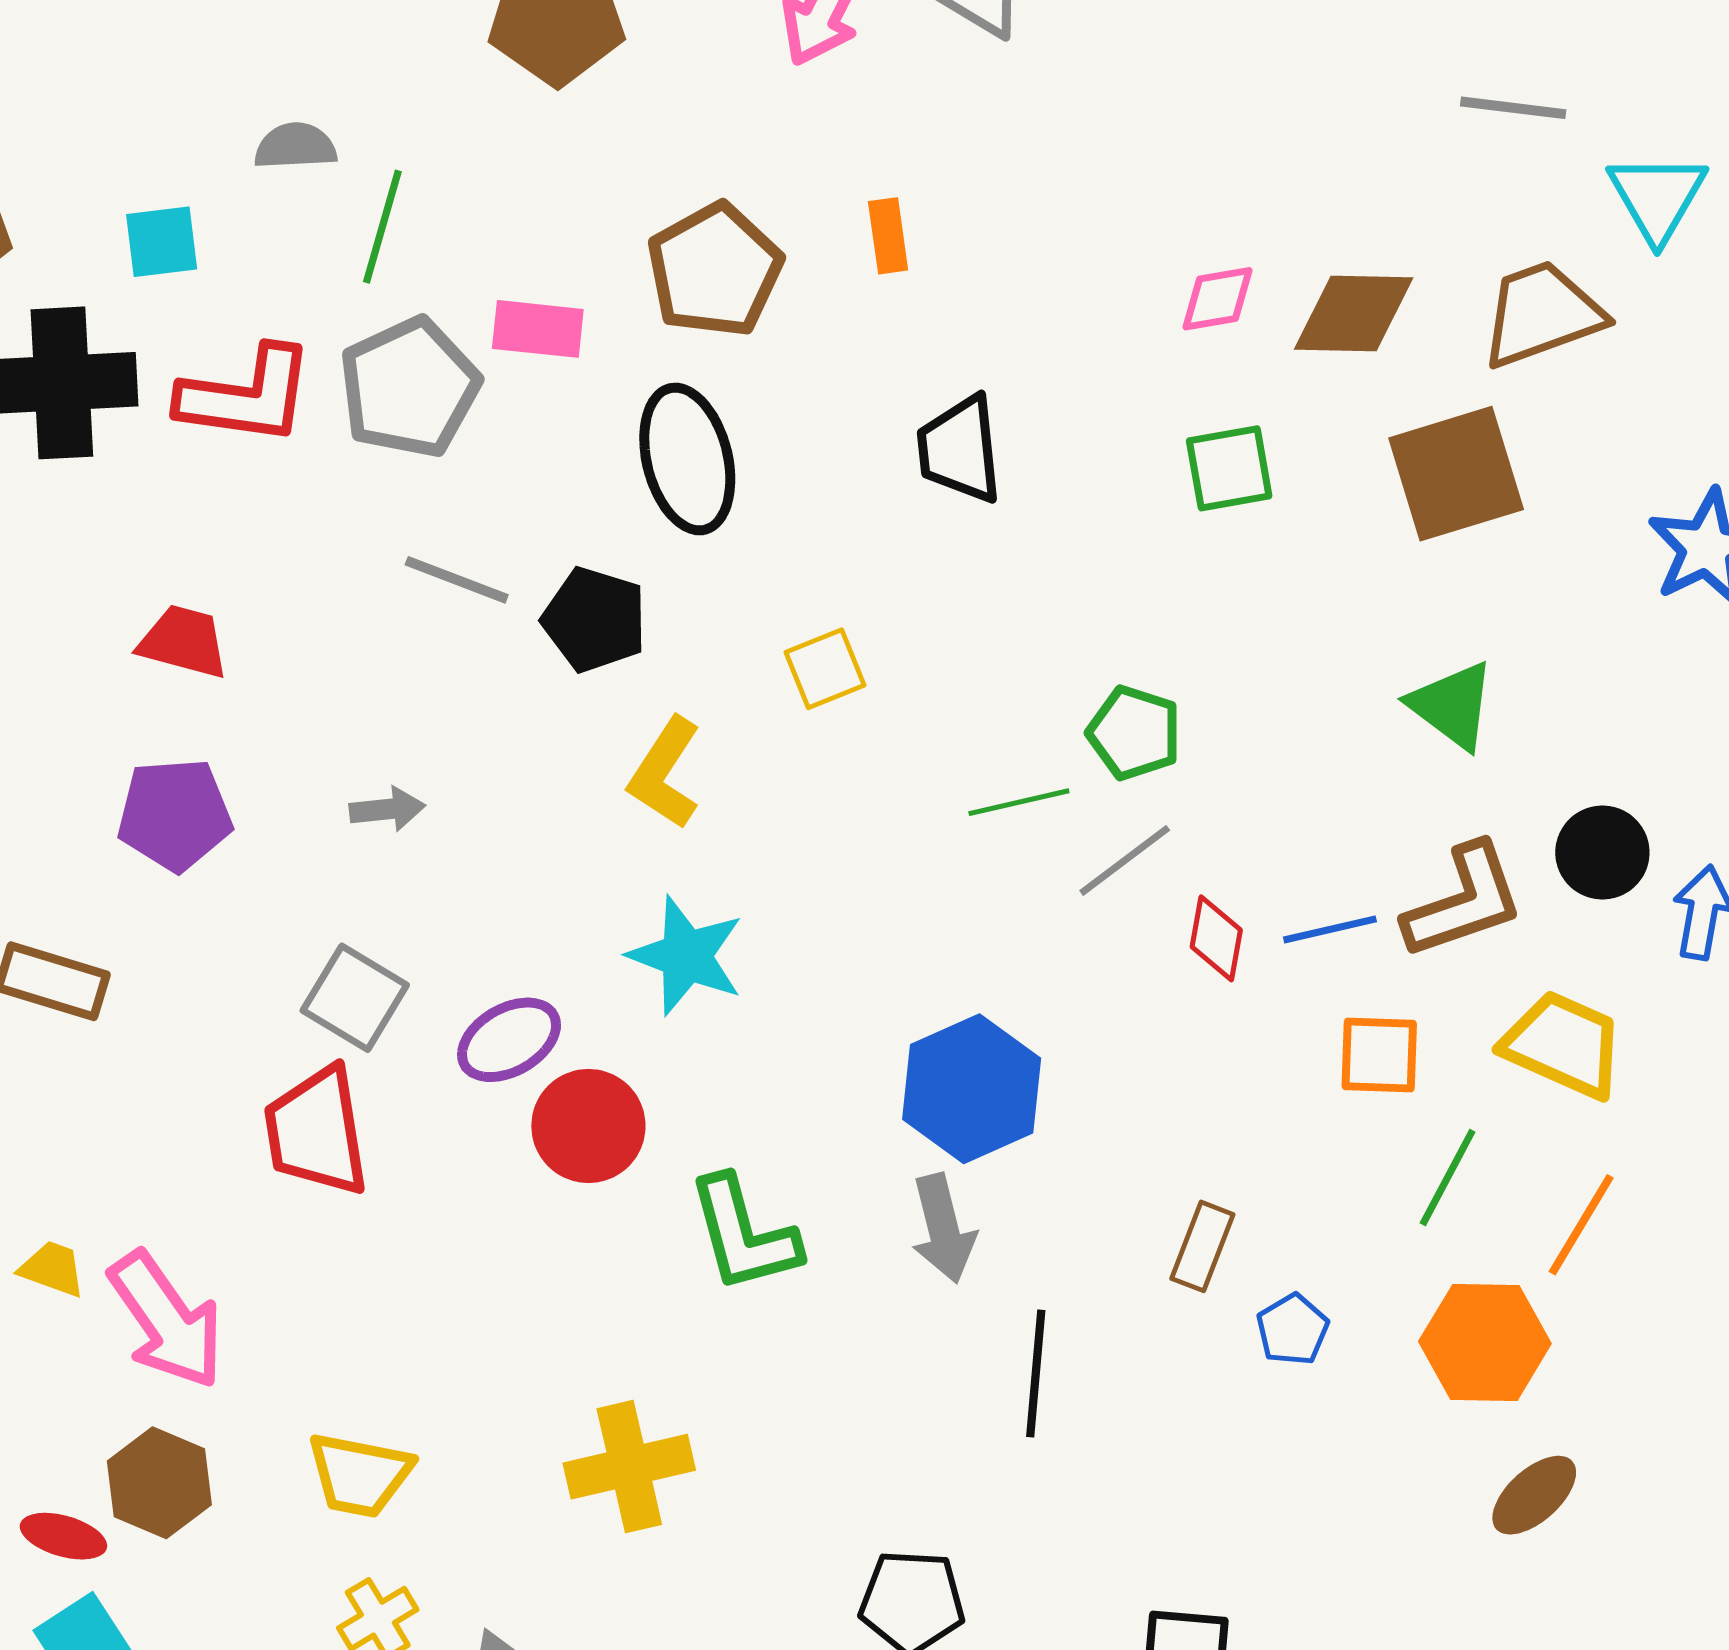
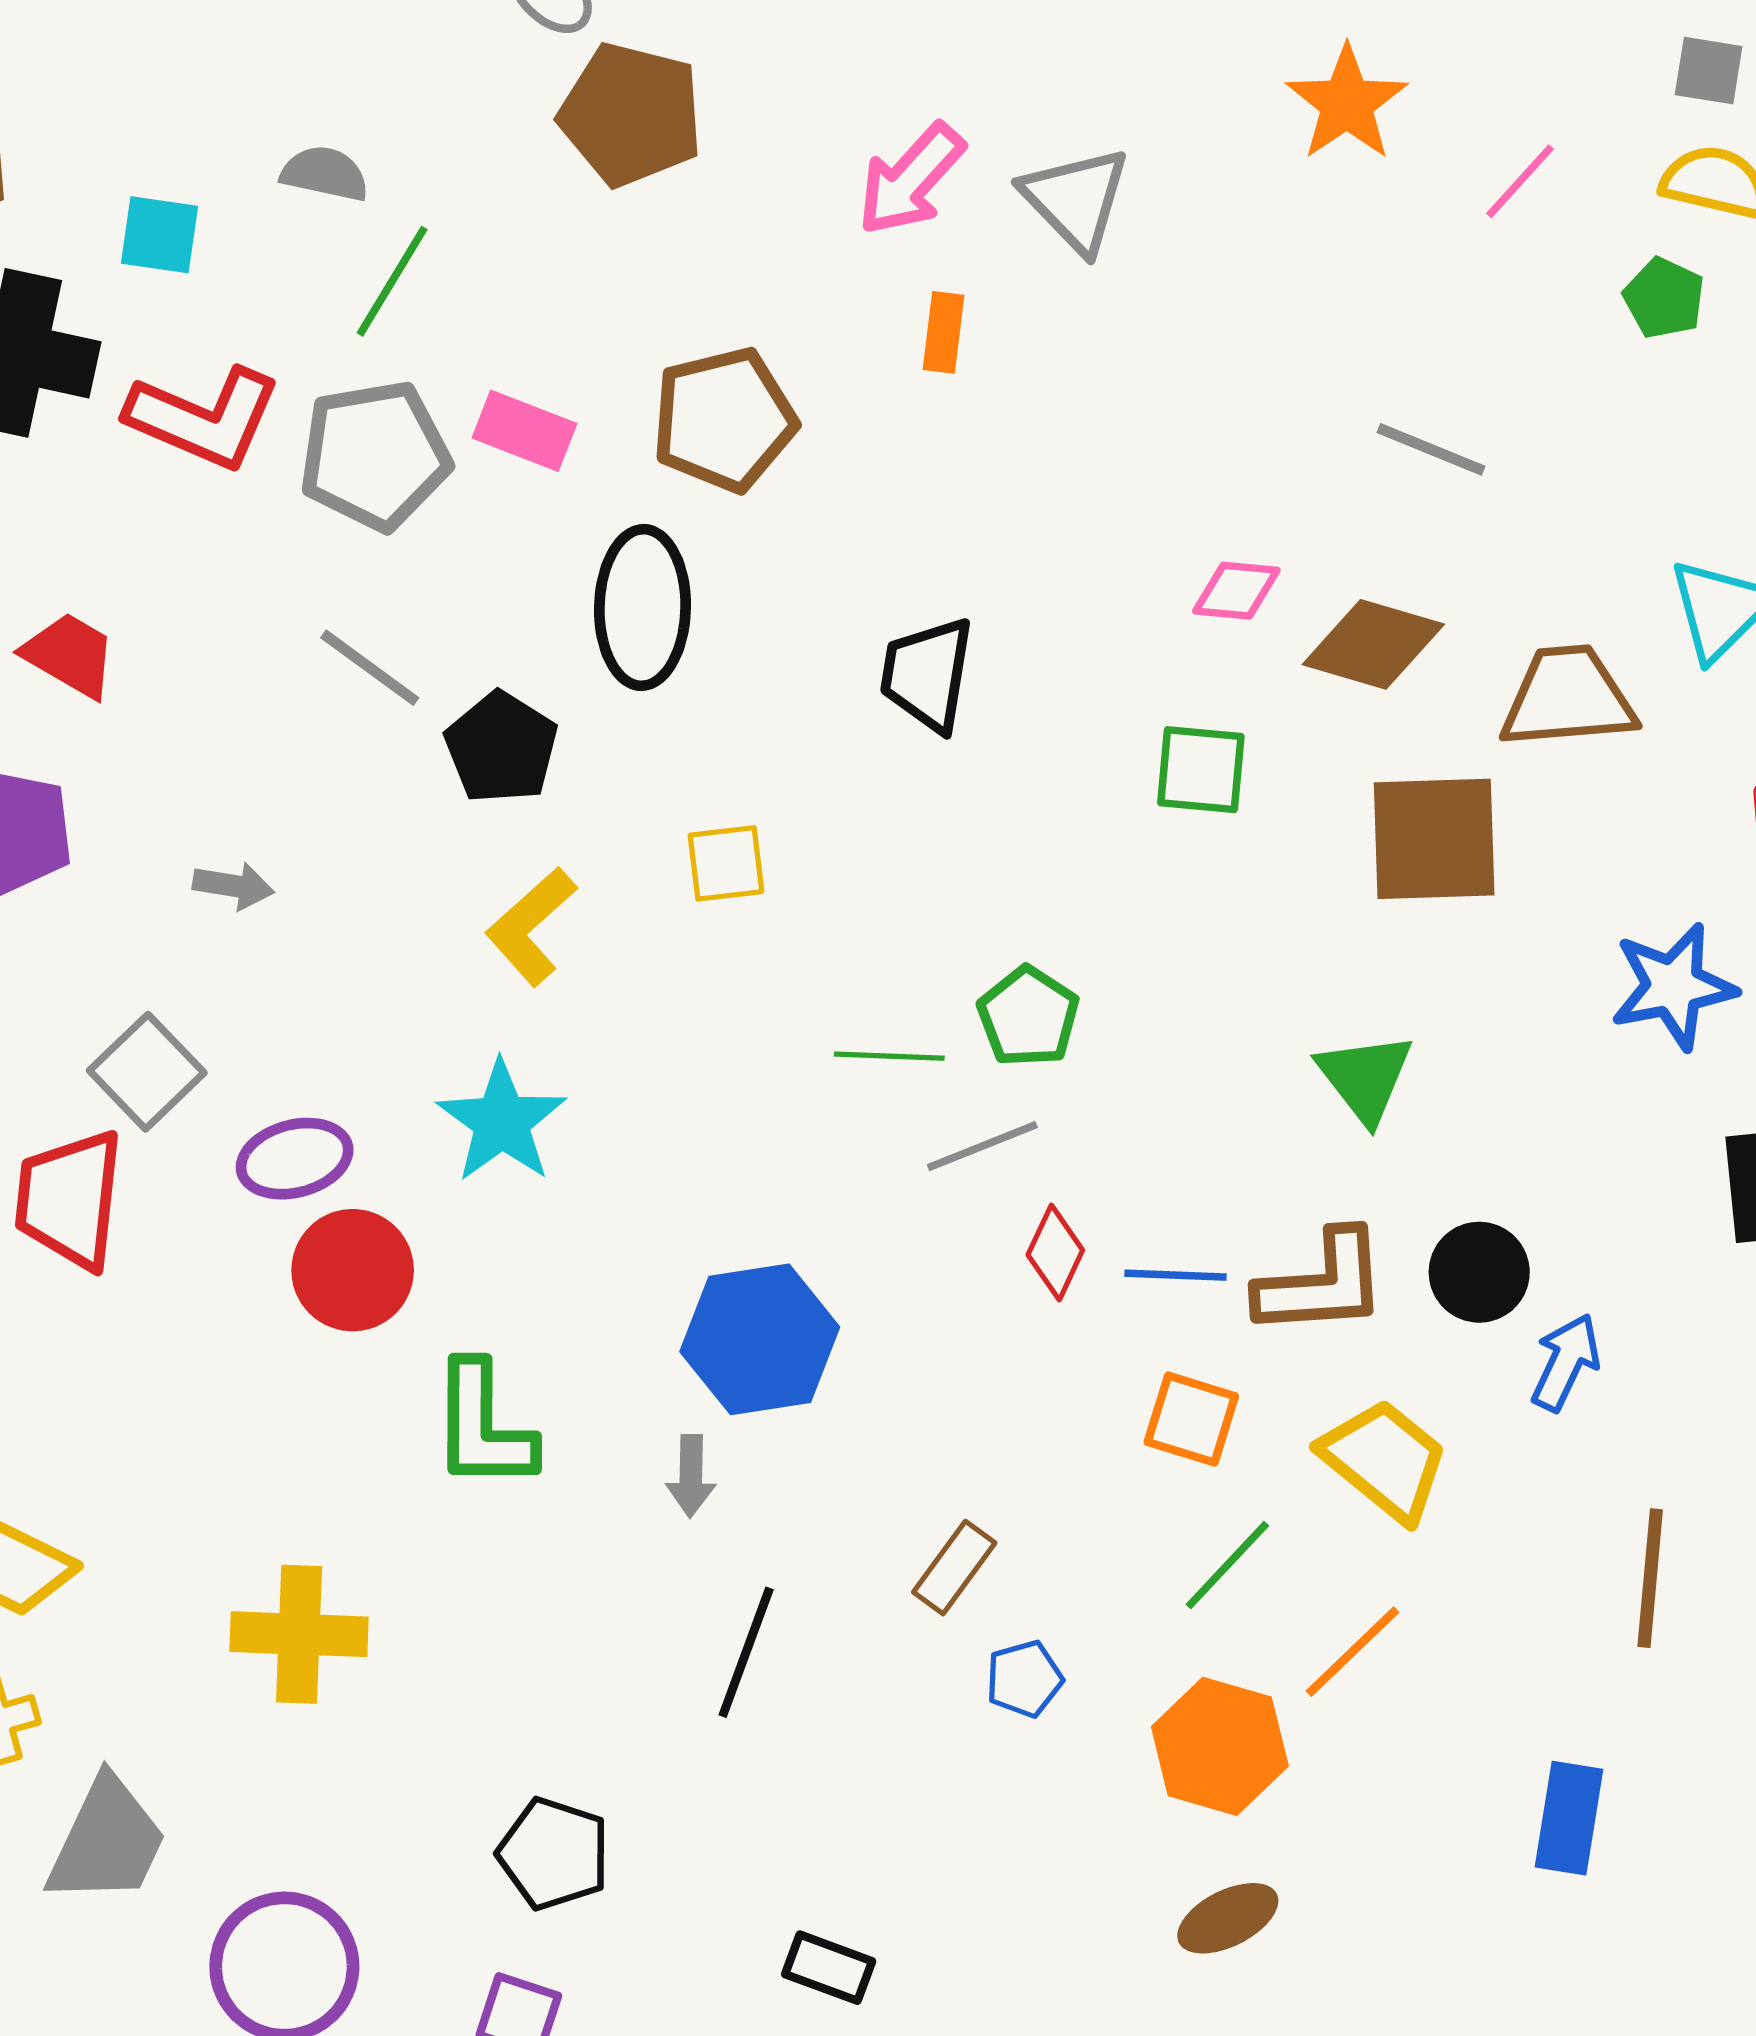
gray line: (1513, 108) -> (1431, 449), moved
orange rectangle: (888, 236) -> (944, 332), moved
gray arrow: (943, 1228) -> (691, 1476), size x0.7

